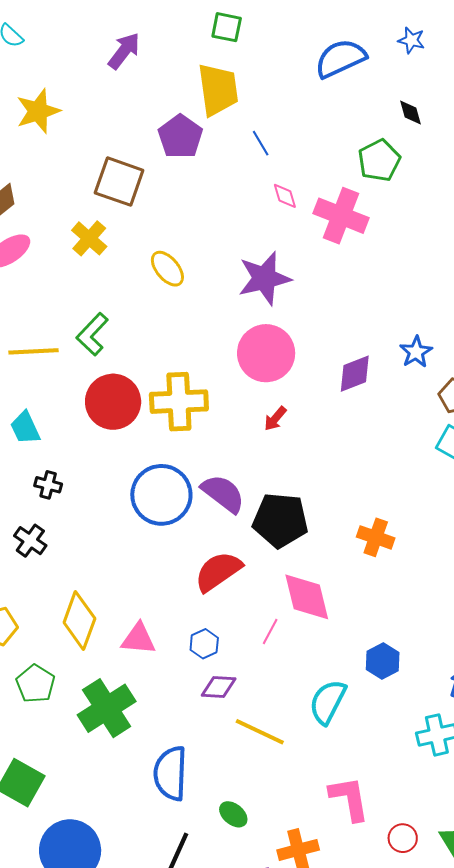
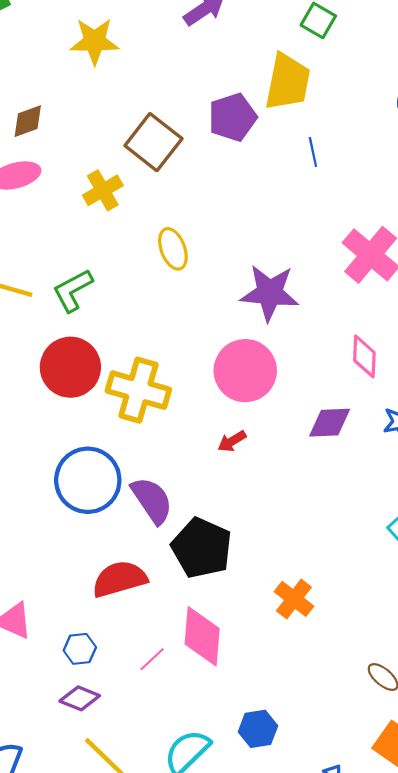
pink diamond: (285, 196) -> (364, 356), moved, size x1.4

